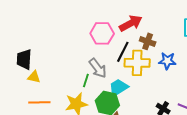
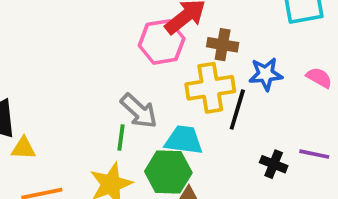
pink hexagon: (102, 33) -> (162, 42), moved
black line: (123, 52) -> (237, 109), moved
cyan trapezoid: (118, 88) -> (184, 140), turned 50

